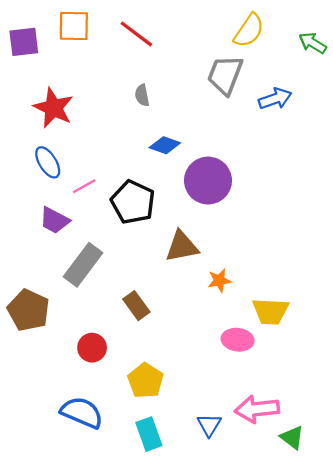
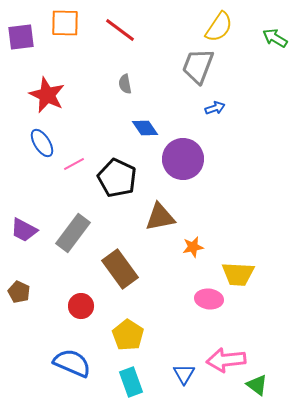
blue arrow: (275, 99) -> (215, 108), moved, size x0.7
blue diamond: (165, 145) -> (145, 128), turned 36
purple trapezoid: (55, 220) -> (24, 230), moved
brown rectangle: (136, 306) -> (120, 269), size x1.5
brown pentagon: (28, 310) -> (19, 292), moved, size x0.6

